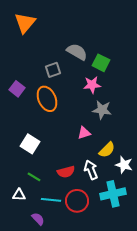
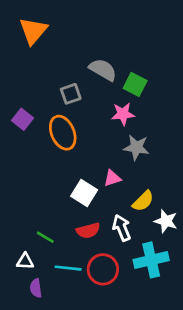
white square: (30, 144) -> (84, 193), moved
purple semicircle: (38, 219) -> (36, 288), moved, turned -144

